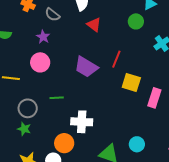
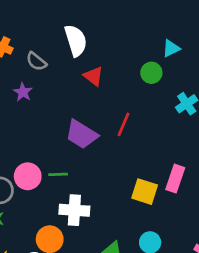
pink circle: (40, 62) -> (28, 176), moved
yellow square: (131, 82) -> (145, 192), moved
green line: (57, 98) -> (58, 174), moved

